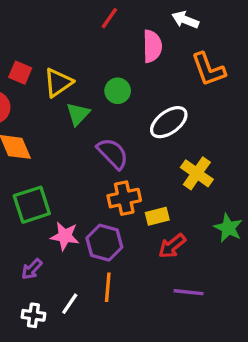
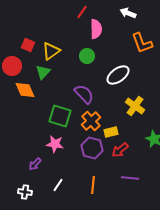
pink semicircle: (152, 46) -> (96, 29), moved
green triangle: (78, 114) -> (43, 72), moved
orange cross: (124, 198) -> (91, 121), turned -30
green square: (32, 205) -> (60, 116), moved, turned 35
purple hexagon: (104, 243) -> (92, 148), moved
orange line: (108, 287) -> (93, 185), moved
white cross: (33, 315) -> (25, 192), moved

